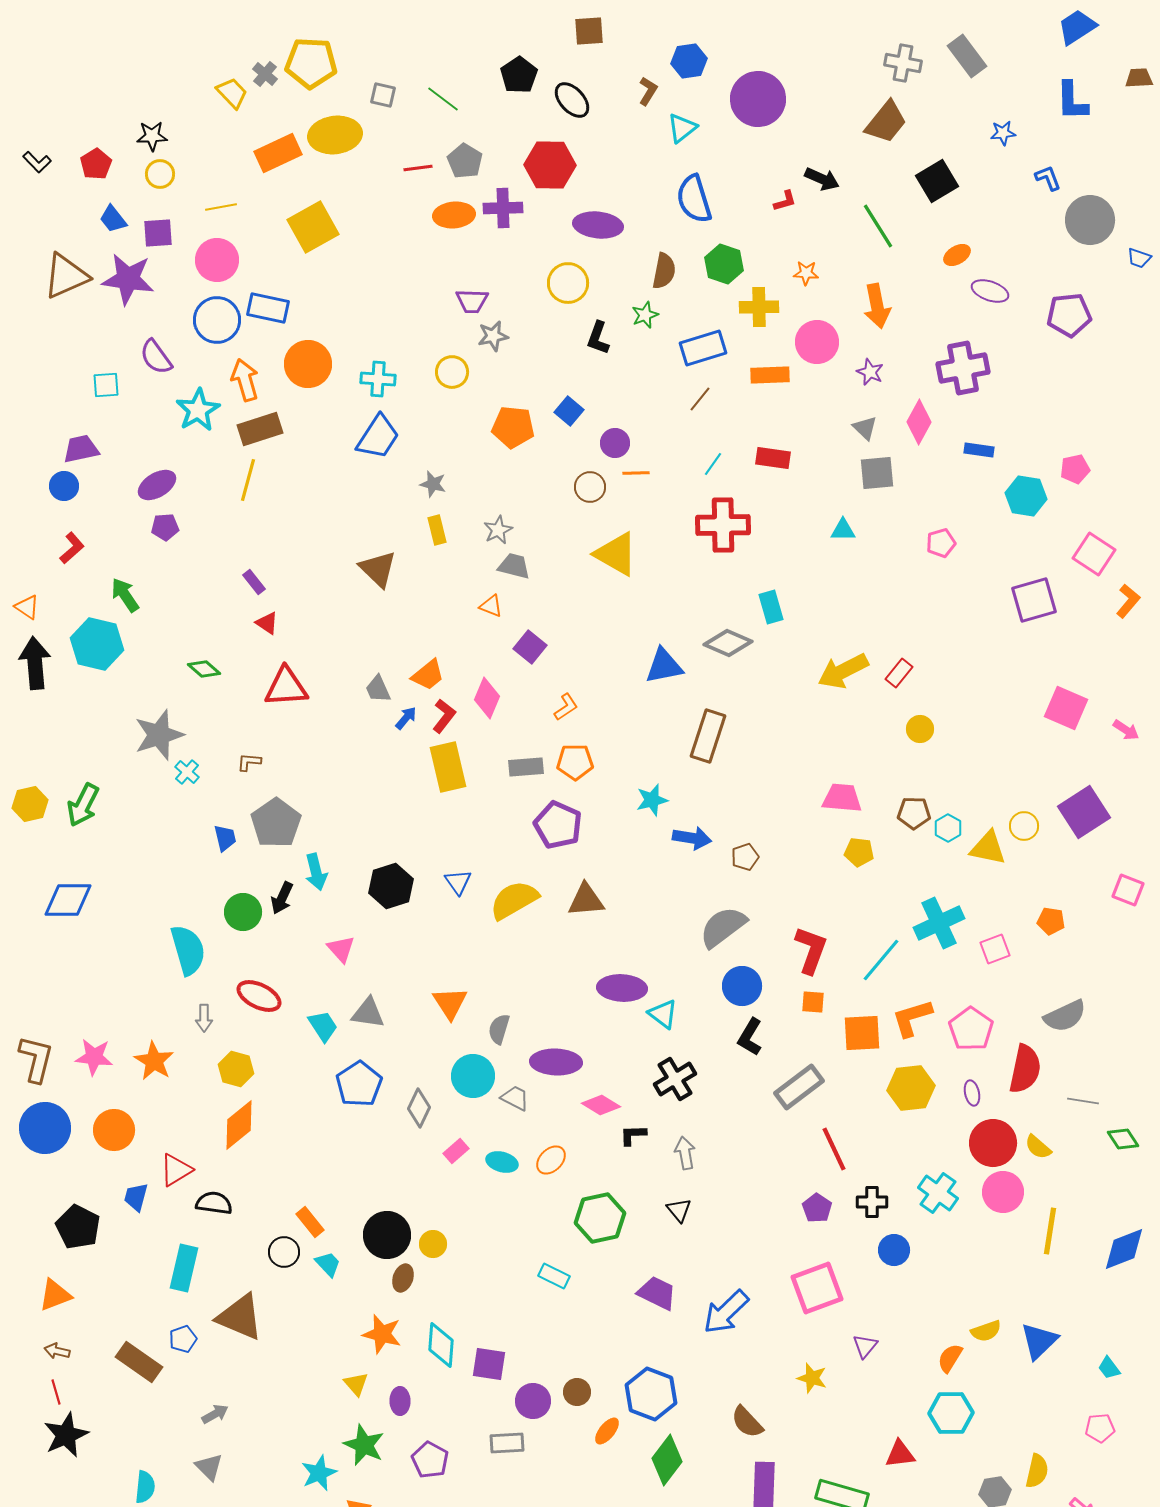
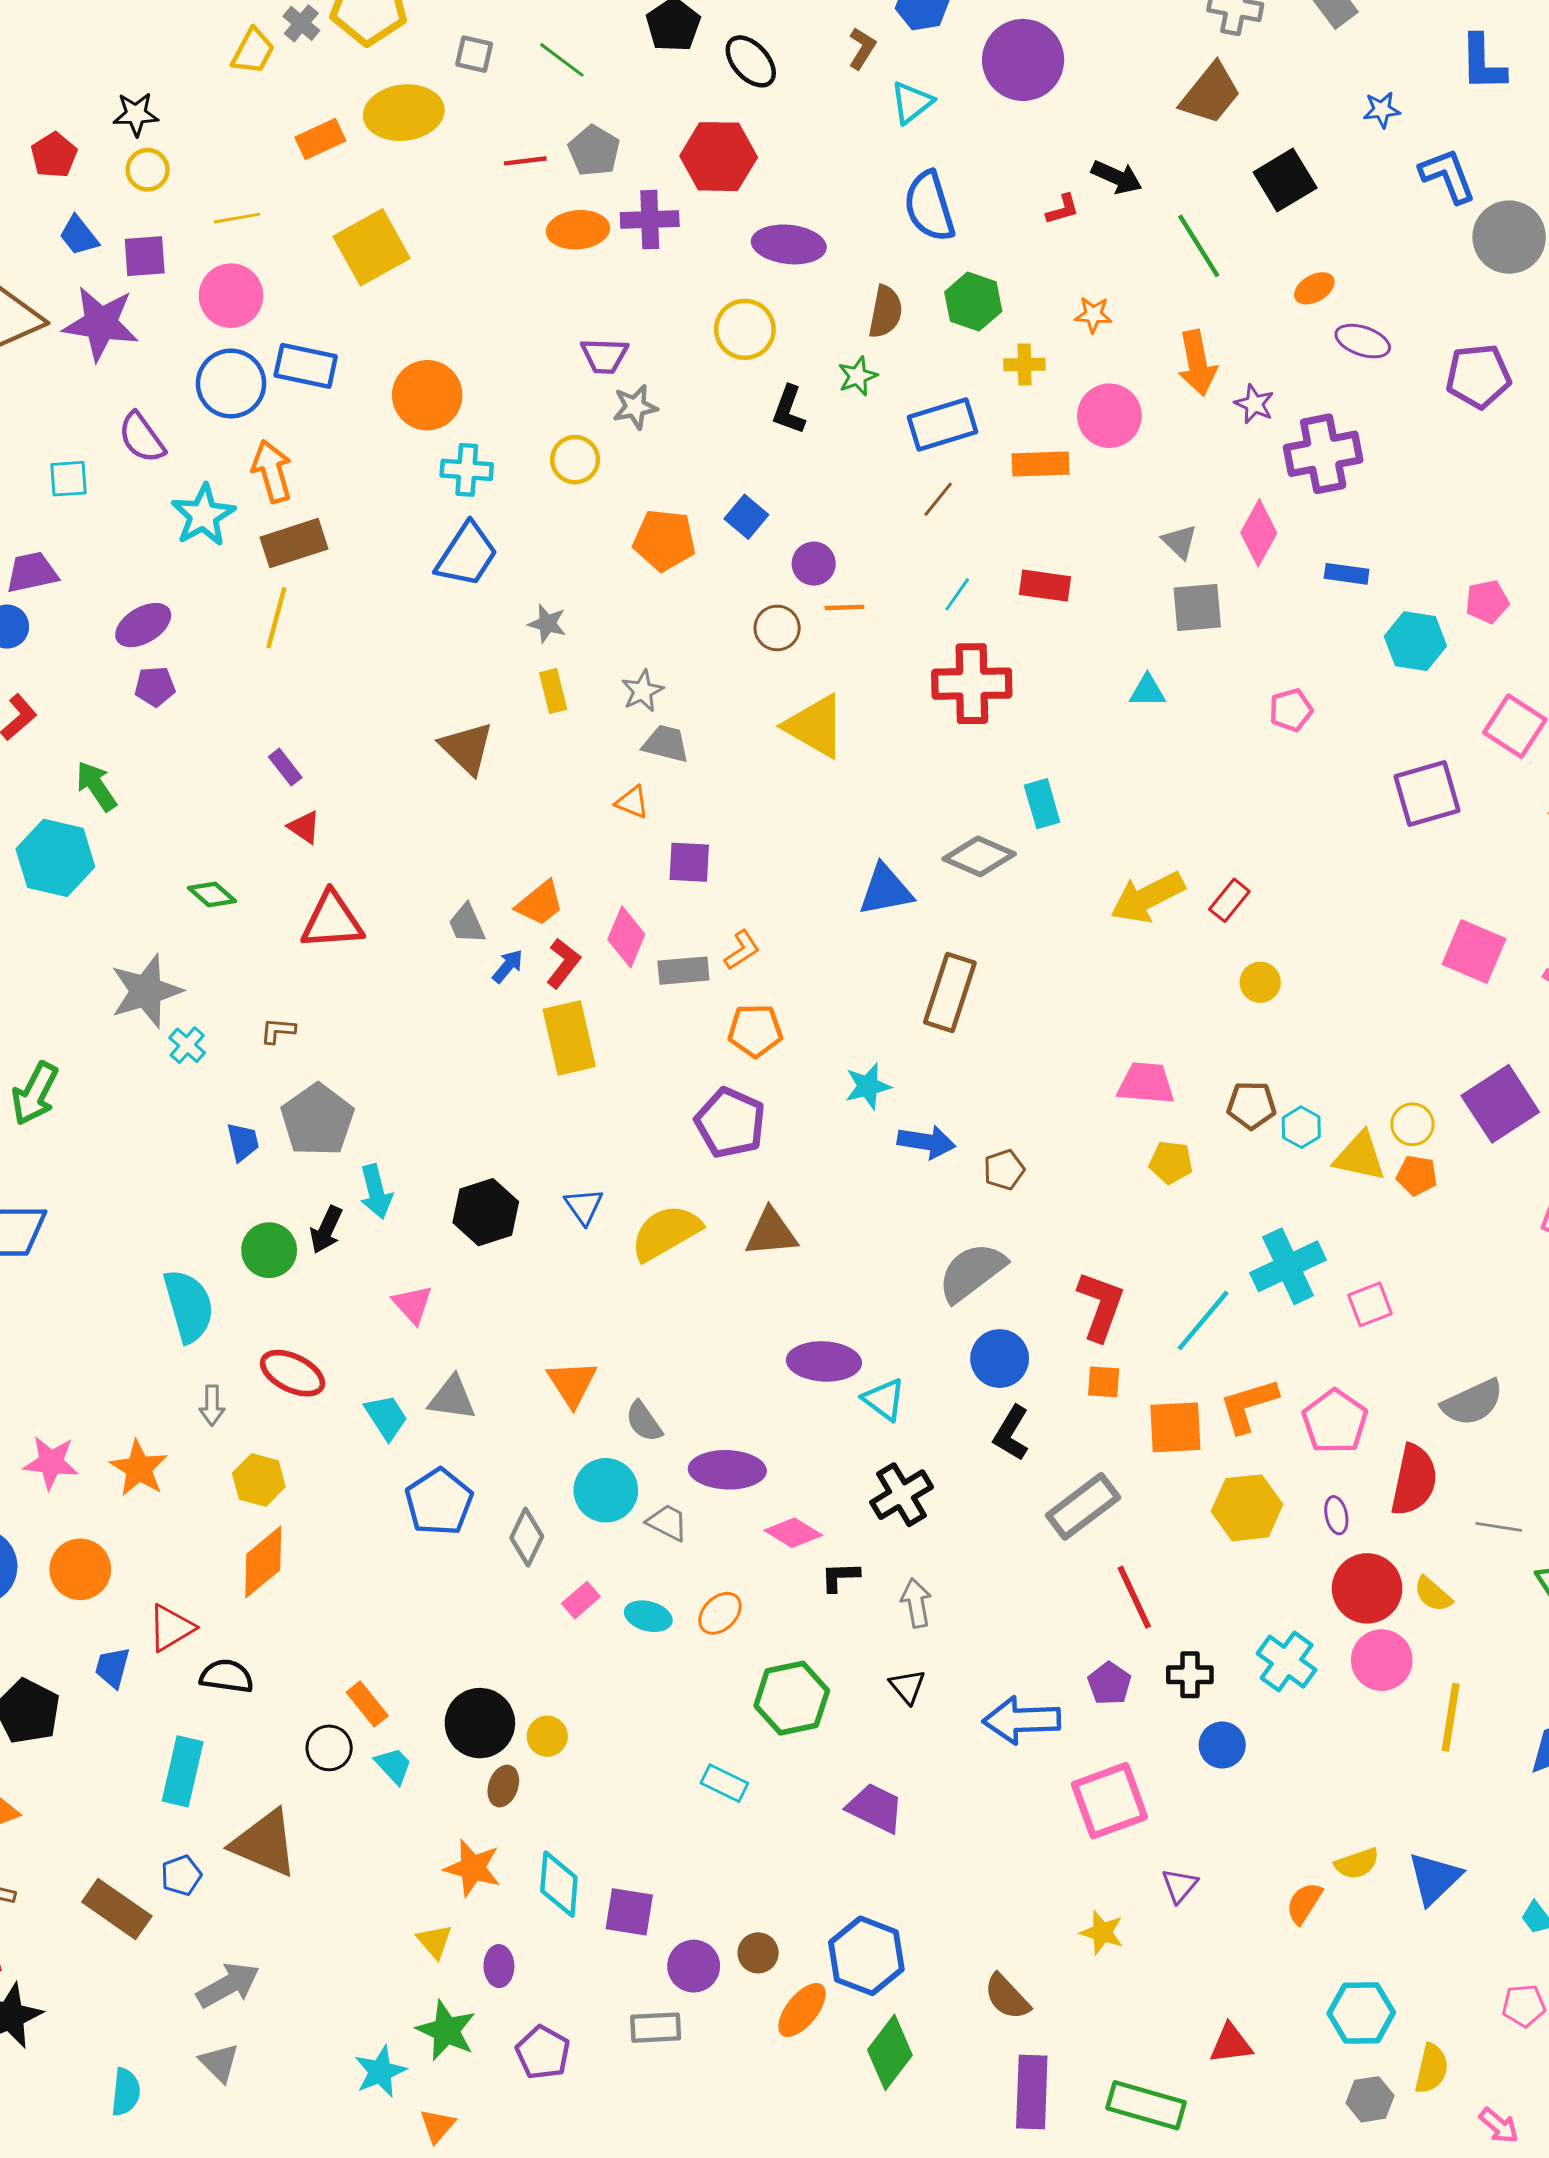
yellow trapezoid: (232, 93) -> (253, 51), turned 72
orange rectangle: (278, 153) -> (320, 139), size x0.7
blue L-shape: (1048, 178) -> (1448, 176), size x1.5
yellow cross: (759, 307) -> (1025, 364), size x0.7
orange circle: (308, 364) -> (427, 395), moved
purple star: (870, 372) -> (1254, 404), moved
purple square: (530, 647) -> (689, 862), turned -36
gray rectangle: (526, 767) -> (683, 971), moved
orange pentagon: (1051, 921) -> (1417, 1176), moved
gray semicircle: (499, 1029) -> (644, 1421), turned -52
blue arrow: (726, 1312) -> (1022, 1720), moved, turned 42
cyan hexagon: (951, 1413) -> (1361, 2013), moved
gray arrow: (215, 1414) -> (228, 1985), size x1.6
orange ellipse: (607, 1431) -> (802, 2010), size x1.4

